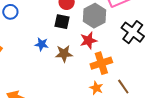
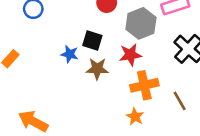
black square: (62, 22) -> (92, 40), moved
brown line: (123, 87) -> (180, 101), moved

